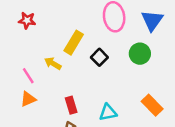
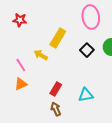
black square: (99, 57) -> (87, 50), moved
red rectangle: (71, 105) -> (56, 89), turned 48

